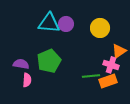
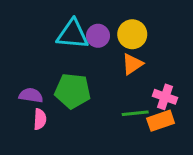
yellow circle: (100, 28) -> (132, 34), moved
orange triangle: (119, 51) -> (132, 64), moved
green pentagon: (49, 61) -> (73, 91), turned 30

